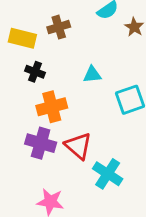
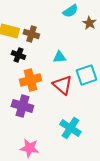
brown cross: (59, 27) -> (31, 34), moved, turned 35
red triangle: (78, 146) -> (62, 85), moved

